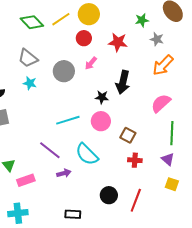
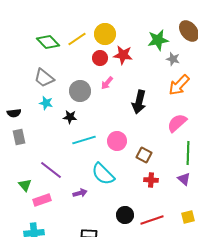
green star: (142, 20) -> (158, 40), size x1.5
red star: (118, 42) -> (123, 55), moved
black star: (102, 97) -> (70, 117), moved
purple line: (50, 150) -> (51, 170), moved
yellow square: (172, 184) -> (188, 217), moved, turned -32
red line: (136, 200) -> (152, 220), turned 50

